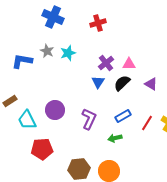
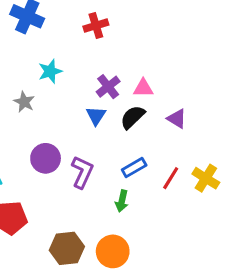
gray star: (47, 51) -> (24, 102), moved
purple circle: (55, 110) -> (46, 158), moved
green arrow: (115, 138) -> (122, 201), turned -64

